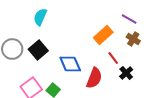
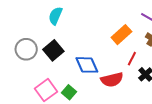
red line: (113, 58) -> (132, 59), turned 64
red semicircle: (94, 78) -> (112, 80), turned 55

